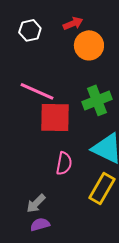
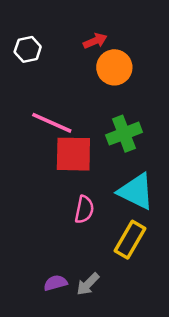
white hexagon: (30, 30) -> (28, 49), moved
gray arrow: (36, 203) -> (88, 284), moved

